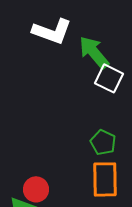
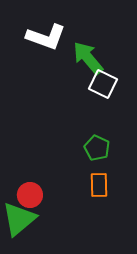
orange rectangle: (105, 179) -> (99, 185), size x0.7

